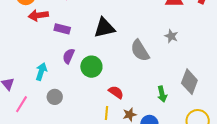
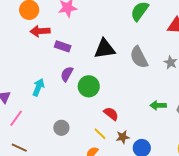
gray semicircle: (140, 51) -> (139, 57), moved
green arrow: (162, 94) -> (158, 105), moved, turned 98
gray circle: (55, 97) -> (61, 128), moved
yellow line: (107, 113) -> (100, 134), turned -56

